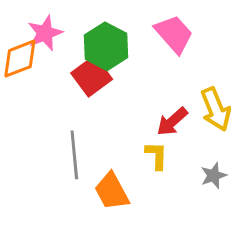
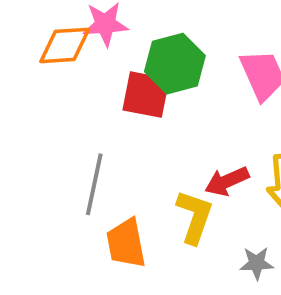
red square: (92, 76) -> (146, 95), turned 30
yellow L-shape: (157, 156) -> (195, 217), size x1.4

